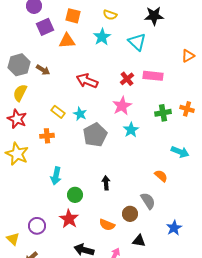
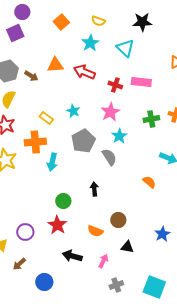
orange square: (73, 16) -> (61, 22), turned 35
purple square: (45, 27) -> (15, 33), moved
orange triangle: (67, 41) -> (55, 65), moved
red cross: (127, 79) -> (115, 85), turned -32
red arrow: (87, 81) -> (84, 72), moved
cyan star: (80, 114) -> (73, 111), moved
orange cross: (47, 136) -> (35, 142), size x1.5
cyan arrow: (56, 176) -> (52, 162), moved
gray semicircle: (148, 201) -> (109, 157), moved

